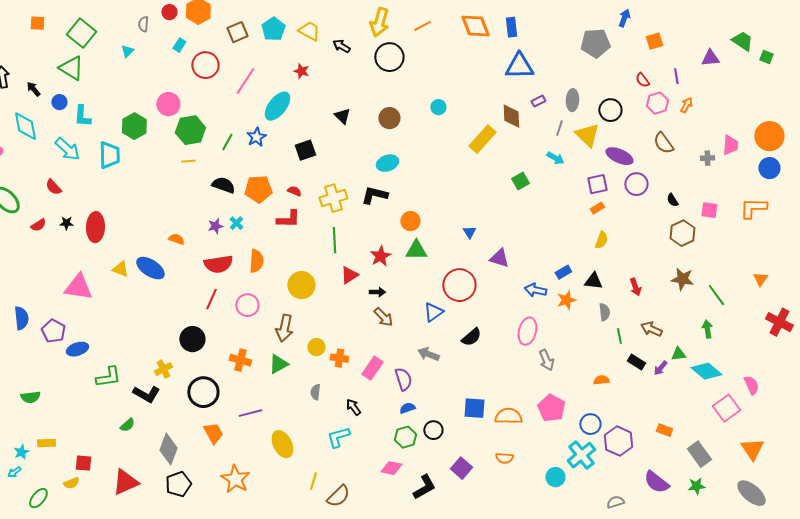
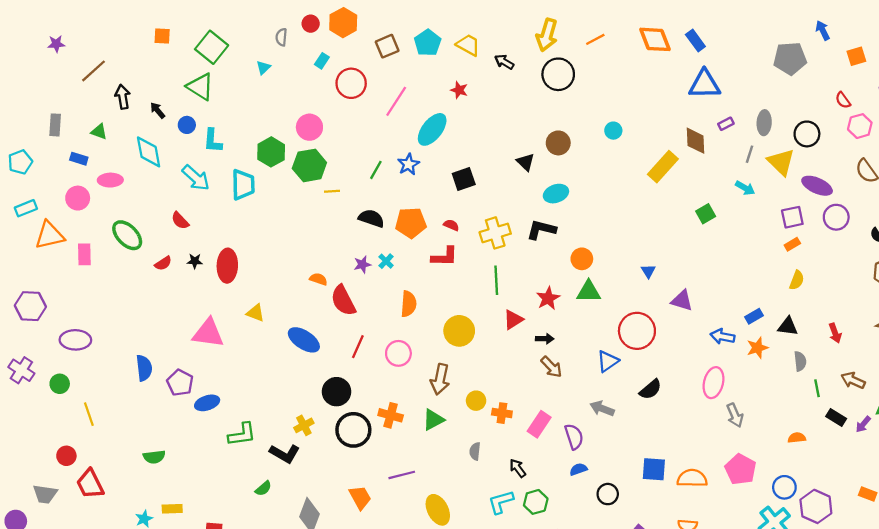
blue arrow: (624, 18) -> (823, 30), turned -48
blue rectangle: (511, 27) -> (695, 41), turned -30
black triangle: (342, 116) -> (526, 162), moved
green hexagon: (190, 130) -> (309, 165), moved
red semicircle: (218, 264) -> (343, 300), moved, turned 72
blue ellipse: (150, 268) -> (304, 340), moved
black circle: (203, 392) -> (353, 430), moved
green hexagon: (405, 437) -> (536, 502), moved

